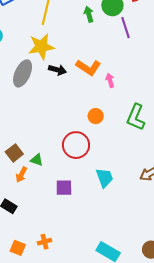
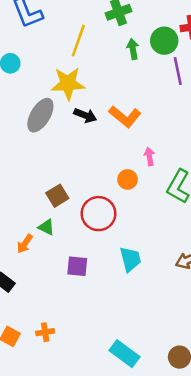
pink arrow: (110, 80) -> (149, 156), moved
brown square: (14, 153) -> (57, 196), moved

